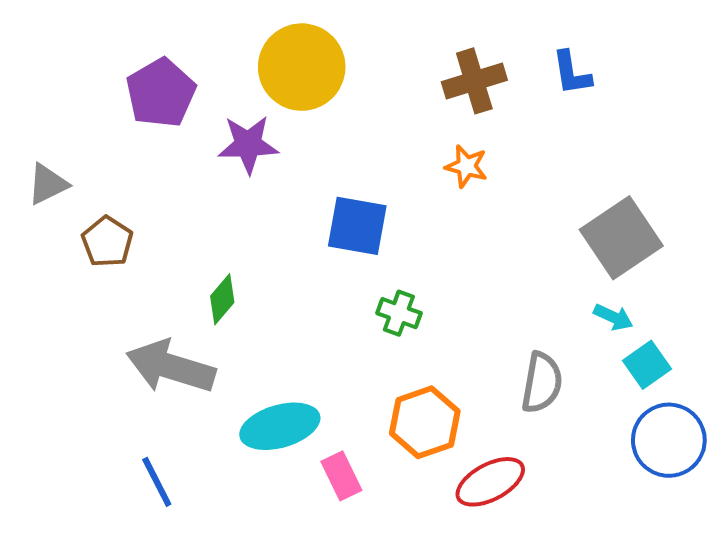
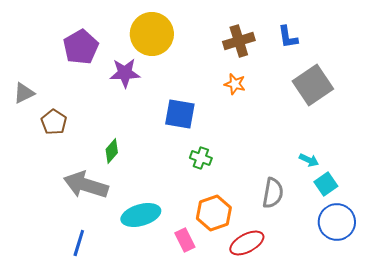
gray square: (621, 238) -> (313, 85), moved
pink rectangle: (341, 476) -> (185, 240), moved
blue line: (157, 482) -> (79, 243), turned 44

